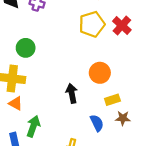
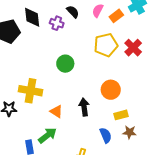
green circle: (26, 48) -> (65, 64), moved
orange triangle: (16, 103) -> (56, 112), moved
green arrow: (33, 126) -> (47, 135), turned 30

